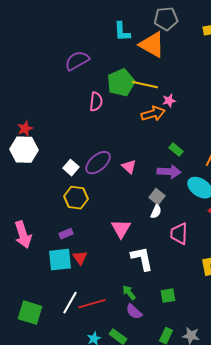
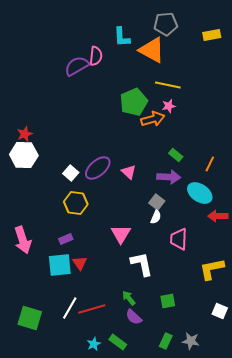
green pentagon: (121, 83) -> (134, 102), moved
yellow line: (145, 85) -> (168, 85), moved
pink semicircle: (96, 102) -> (96, 56), moved

